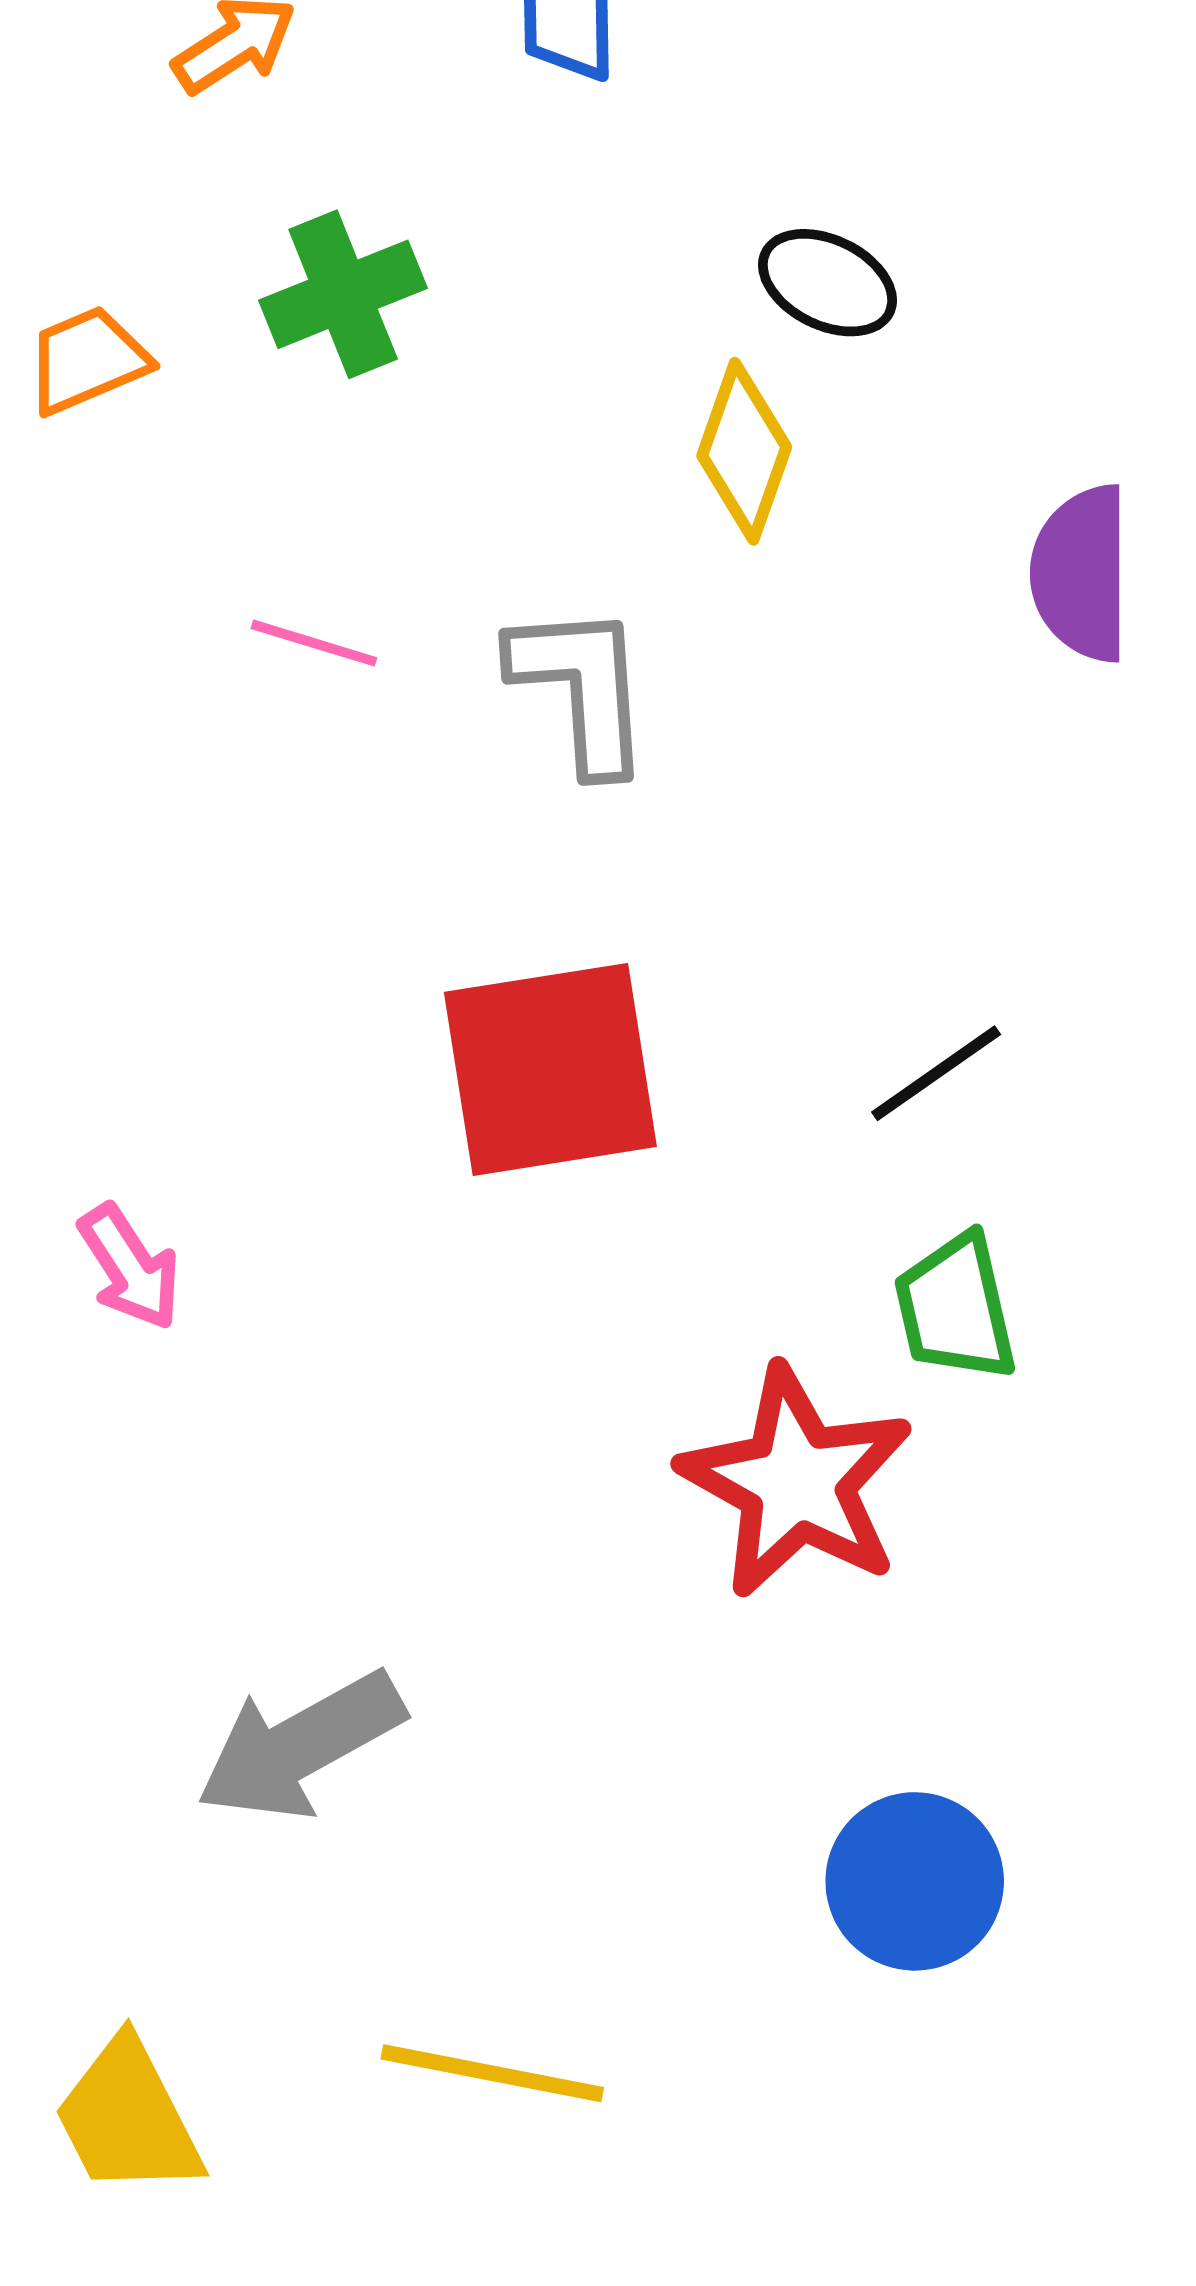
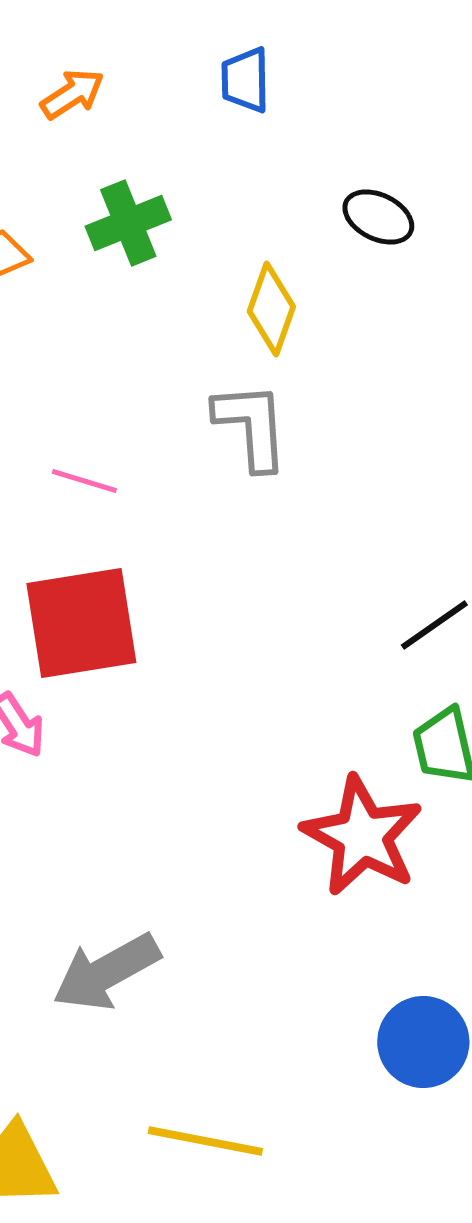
yellow diamond: (744, 451) -> (271, 309), moved
pink line: (314, 643) -> (84, 481), moved
red square: (550, 1069) -> (81, 623), moved

